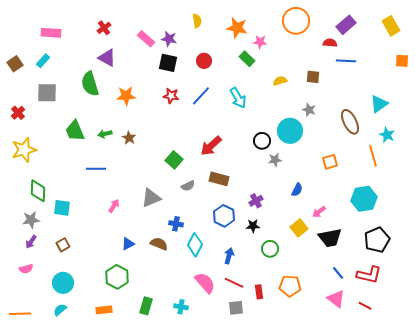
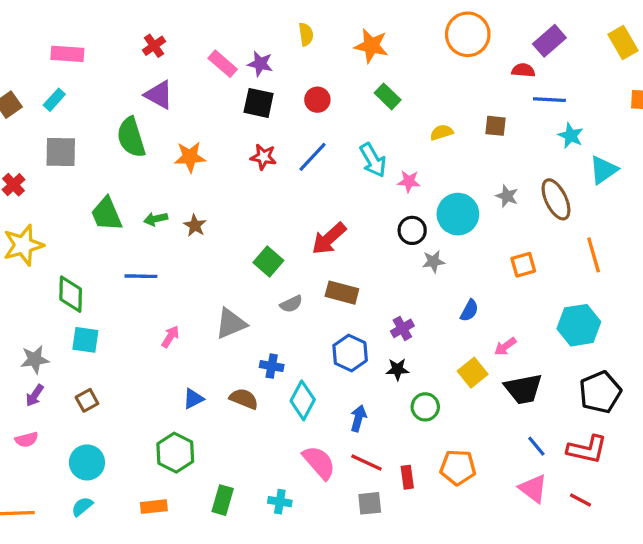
pink star: (260, 42) -> (409, 181), moved
gray star: (309, 110) -> (507, 196), moved
cyan star: (387, 135) -> (571, 136), moved
green diamond: (38, 191) -> (71, 294), moved

